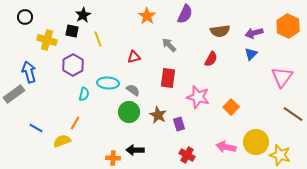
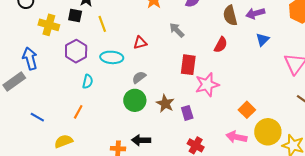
brown semicircle: (220, 31) -> (230, 15), turned 84
purple arrow: (254, 33) -> (255, 13), moved
red rectangle: (168, 78) -> (188, 65), moved
cyan ellipse: (108, 83) -> (112, 57), moved
gray semicircle: (133, 90) -> (139, 77), turned -72
pink star: (198, 97) -> (207, 85), turned -30
orange square: (231, 107) -> (247, 110), moved
yellow semicircle: (62, 141) -> (64, 141), moved

